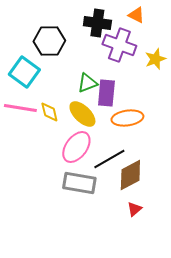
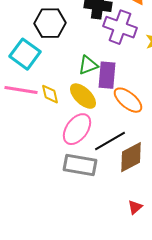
orange ellipse: (127, 118) -> (128, 100), turned 48
red triangle: (134, 209) -> (135, 207), moved

